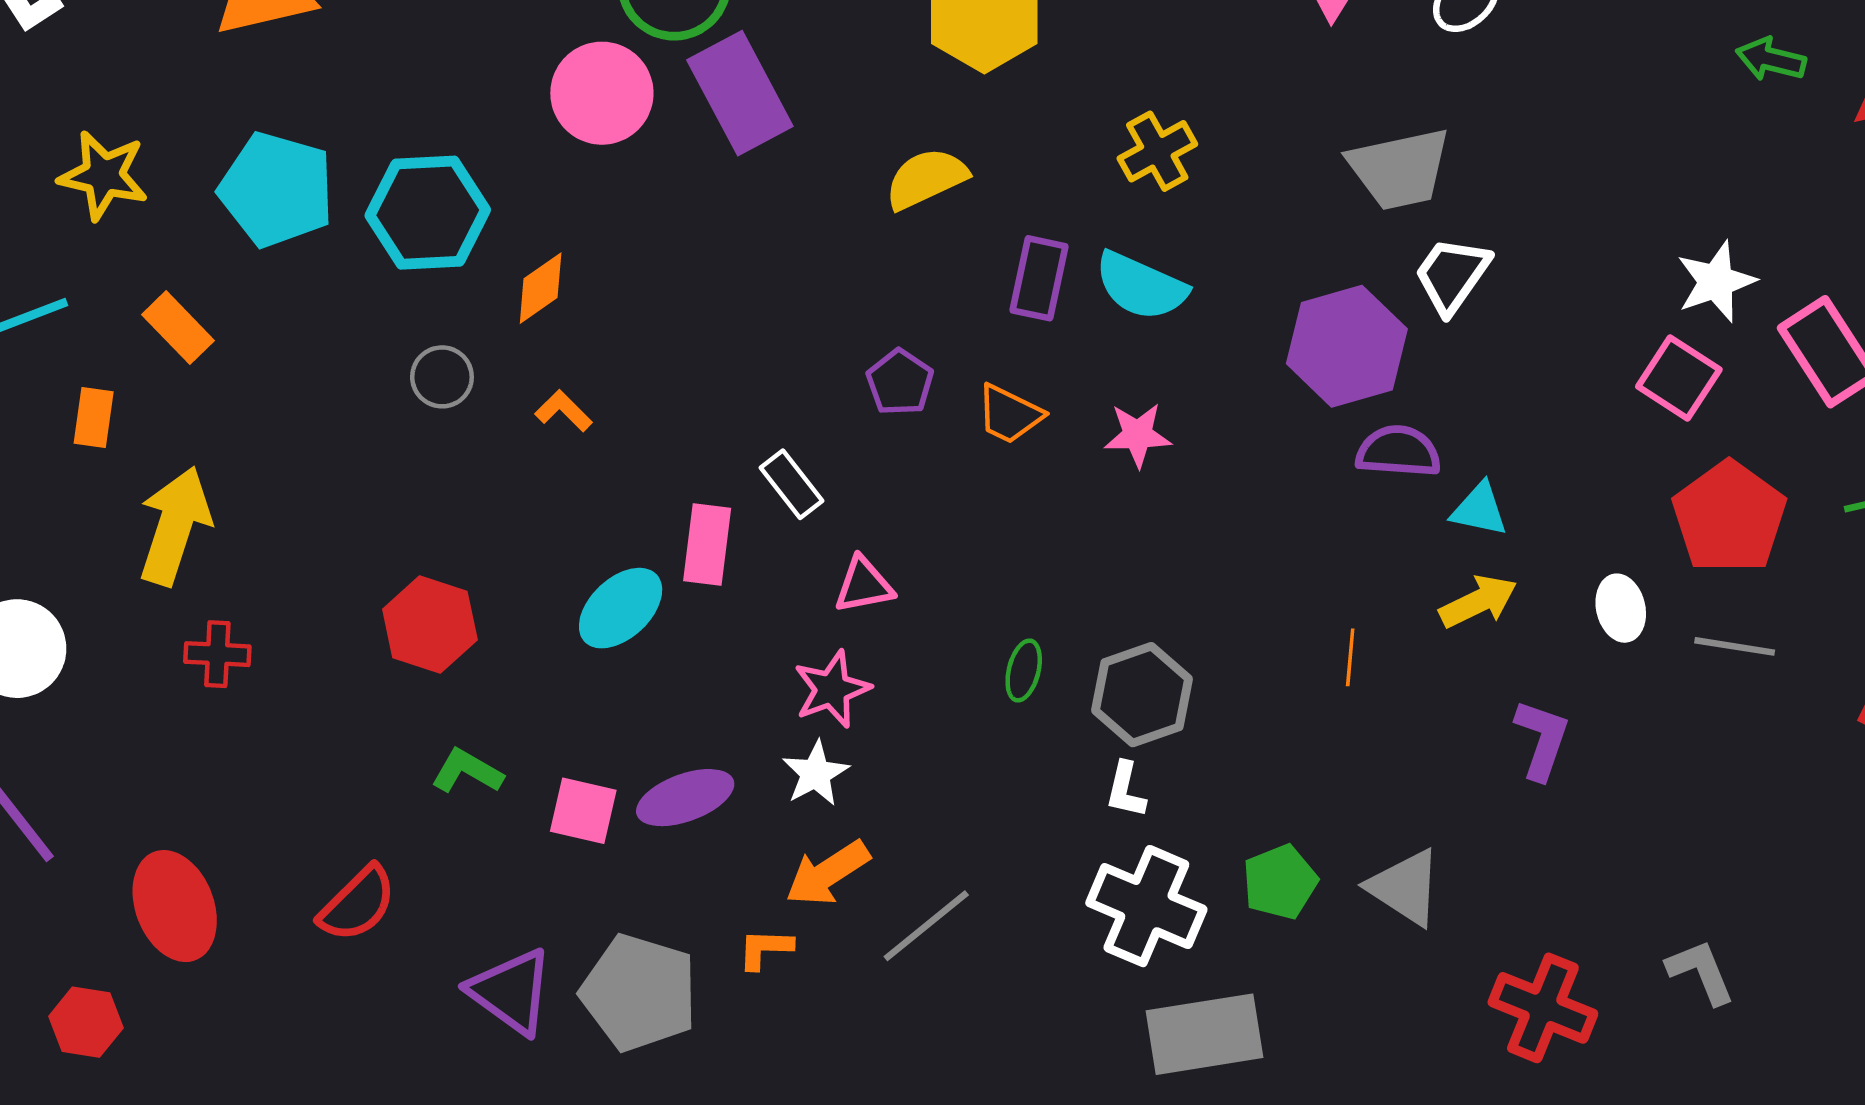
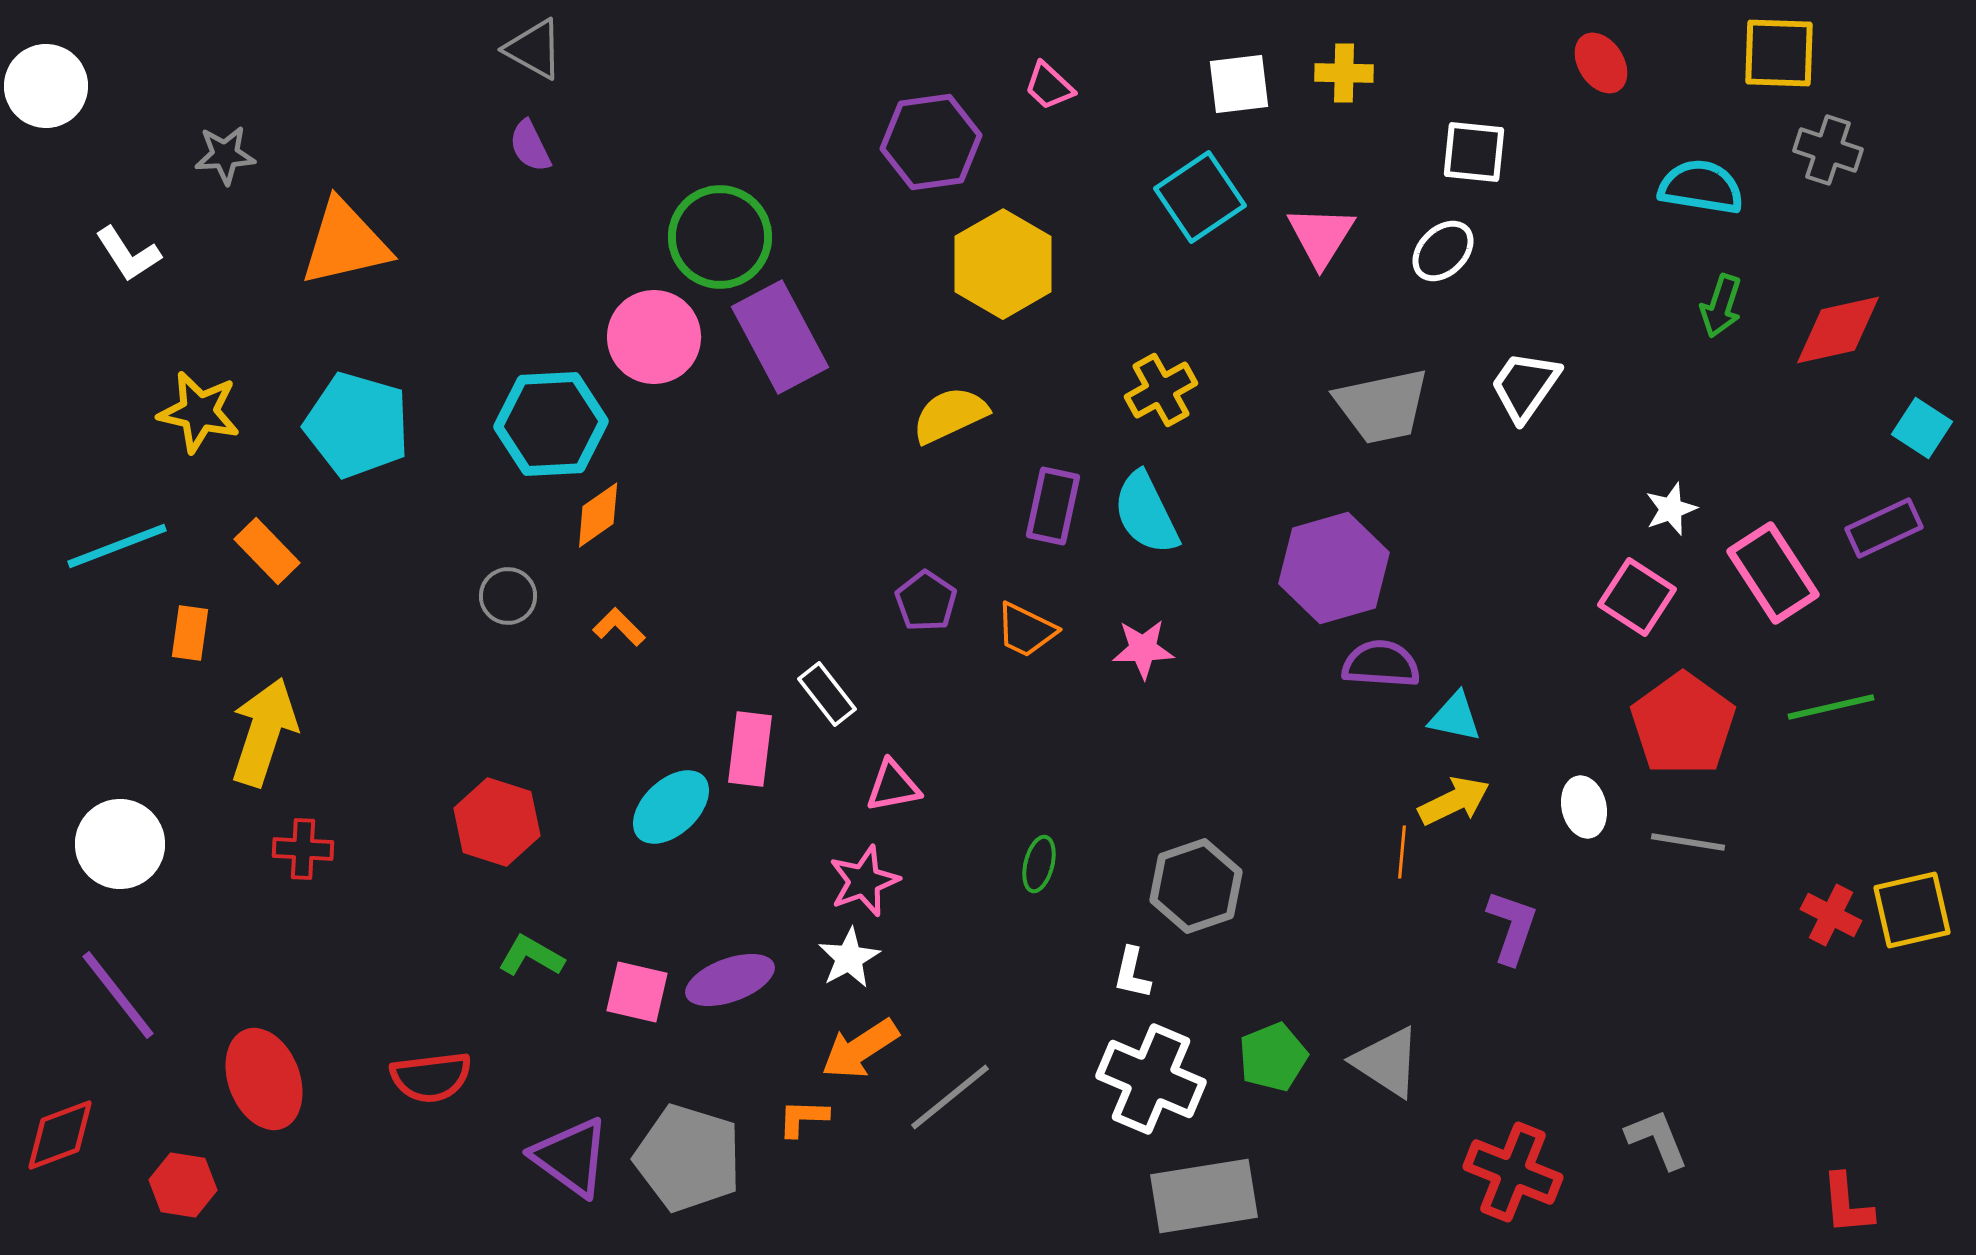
green arrow: (1771, 59) -> (1721, 306), turned -86
cyan hexagon: (428, 213) -> (551, 424), moved
white trapezoid: (1452, 275) -> (1525, 386), moved
white star: (1716, 282) -> (1671, 509), size x0.7
cyan semicircle: (1141, 286) -> (1146, 513), turned 40
orange line: (1350, 657) -> (1402, 852), moved
gray hexagon: (1142, 695) -> (1196, 886), moved
red semicircle: (358, 904) -> (431, 1077), turned 38

